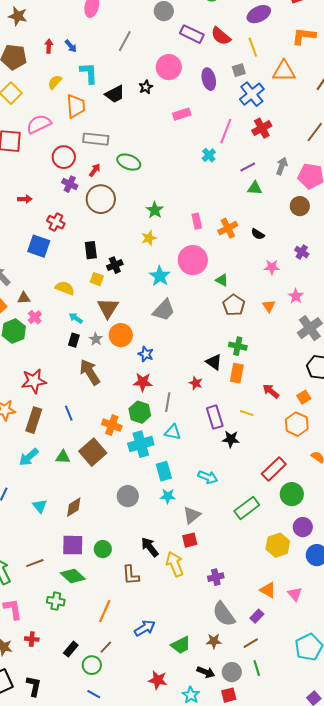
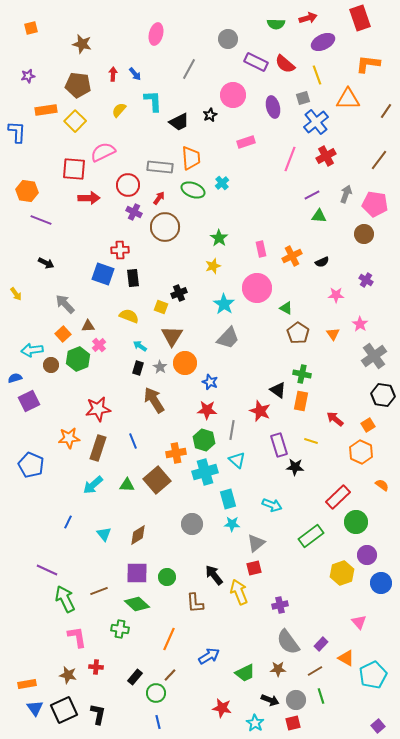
orange trapezoid: (76, 106) -> (191, 158), moved
cyan cross: (209, 155) -> (222, 183), moved
red arrow: (25, 199) -> (89, 198), moved, size x1.5
red cross: (56, 222) -> (120, 250), turned -30
black semicircle: (258, 234) -> (322, 262), turned -56
black rectangle: (91, 250) -> (133, 278), moved
red star: (196, 383) -> (260, 411), size x1.5
orange cross: (112, 425) -> (176, 453), turned -30
cyan triangle: (173, 432) -> (237, 460), turned 30
orange triangle: (268, 590) -> (346, 658), moved
blue line: (94, 694) -> (158, 722), turned 48

